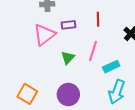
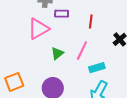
purple rectangle: (69, 25) -> (62, 14), moved
orange square: (27, 94) -> (14, 82), turned 30

